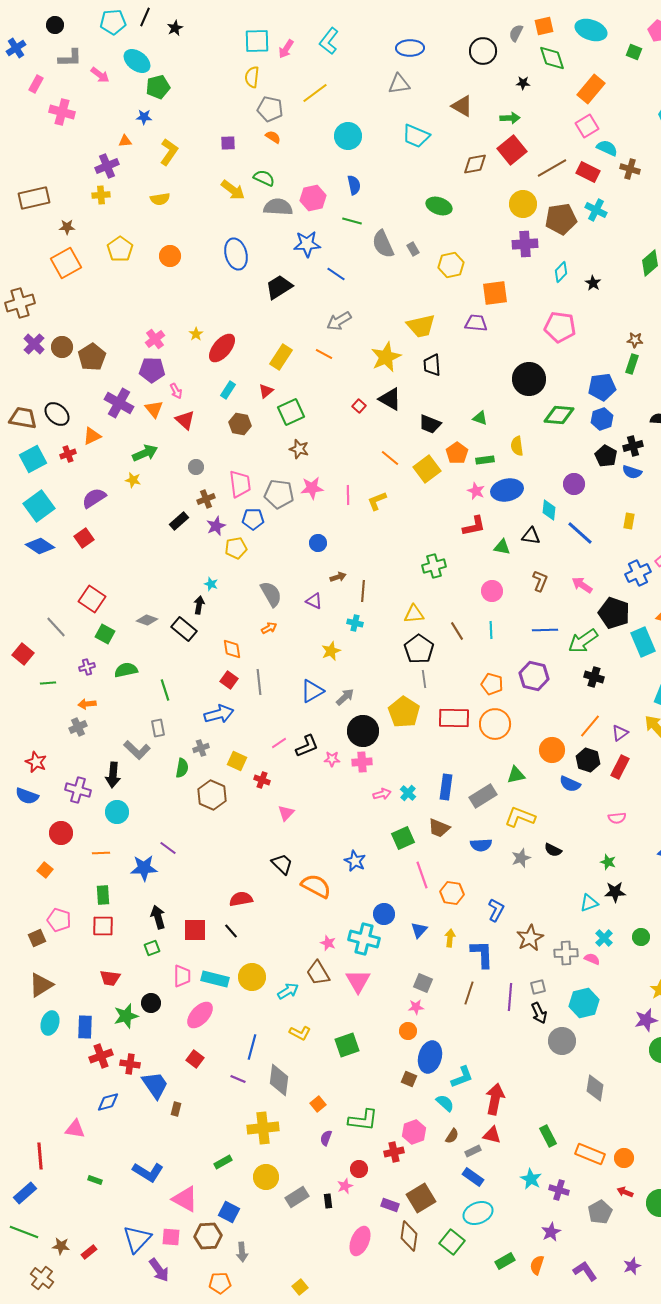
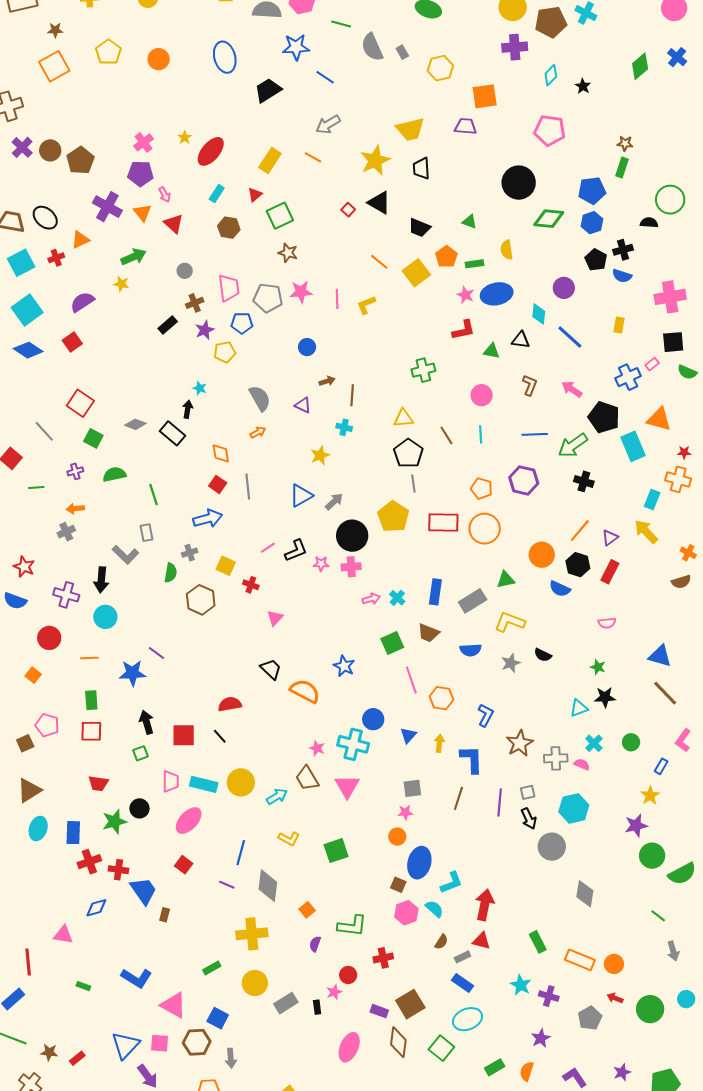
gray square: (423, 983) -> (412, 788), turned -30
pink hexagon: (414, 1132) -> (406, 913), moved

